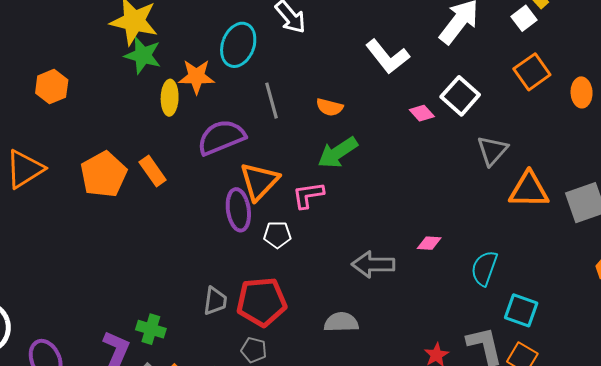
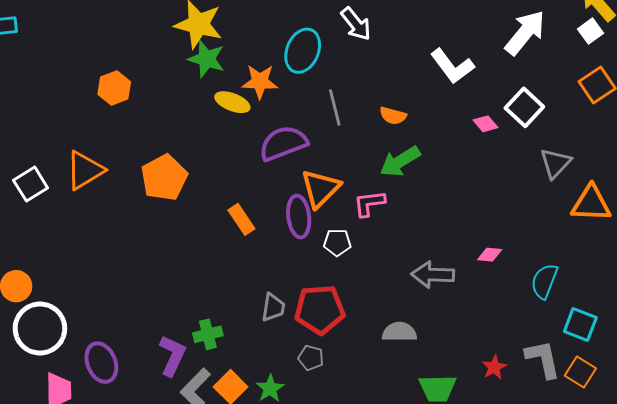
yellow ellipse: (170, 98) -> (232, 102), turned -72
orange rectangle: (153, 171) -> (241, 219), moved
green cross: (151, 329) -> (208, 334), turned -32

